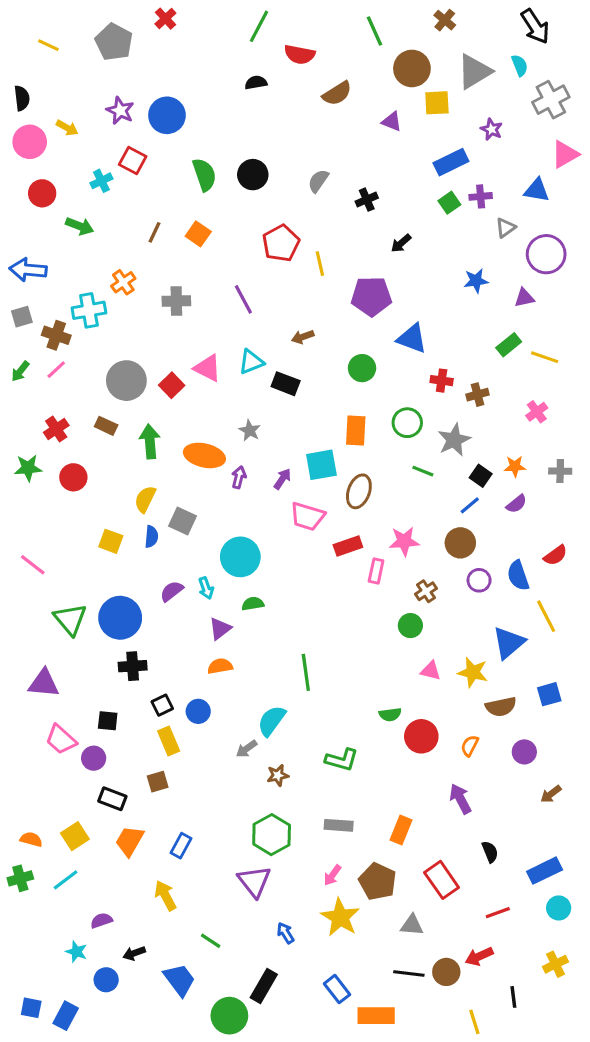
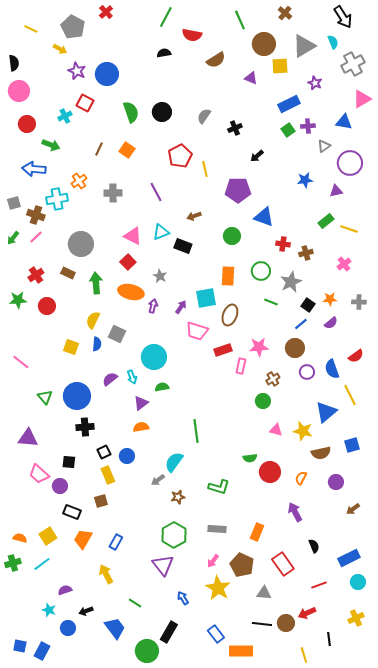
yellow arrow: (67, 128) -> (60, 49), moved
blue arrow: (28, 270) -> (34, 169), moved
red square: (172, 385) -> (128, 262), moved
green triangle: (70, 619) -> (45, 397), size x0.7

